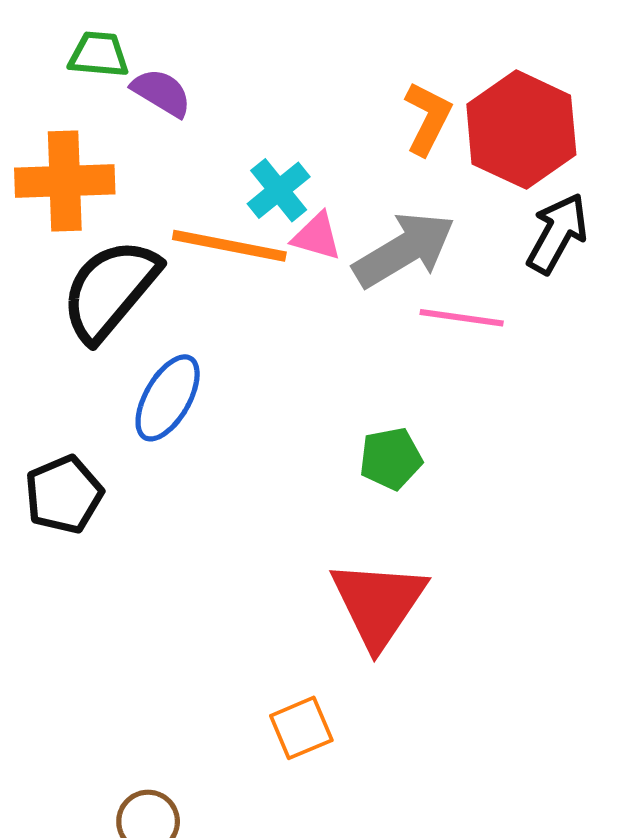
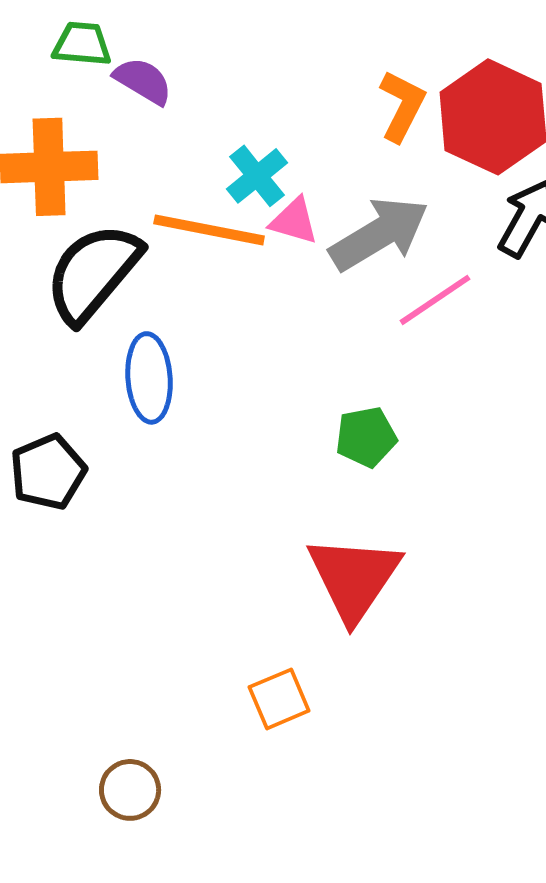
pink line: (462, 318) -> (435, 300), turned -42
blue ellipse: (168, 398) -> (149, 378), turned -34

